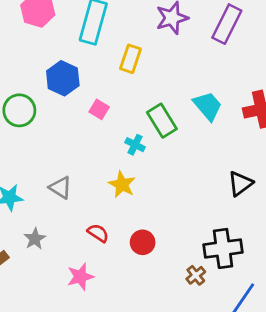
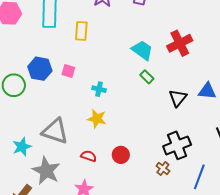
blue hexagon: (63, 78) -> (40, 69), moved
green rectangle: (162, 121) -> (147, 77), moved, size x0.6
gray triangle: (60, 188) -> (55, 131), size x1.6
gray star: (35, 239) -> (46, 171), size x1.8

